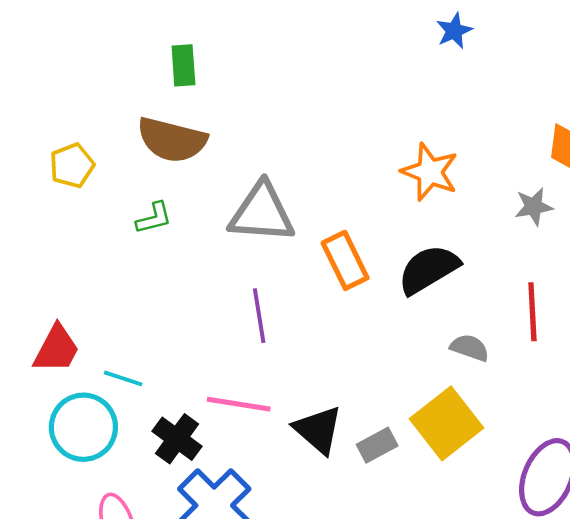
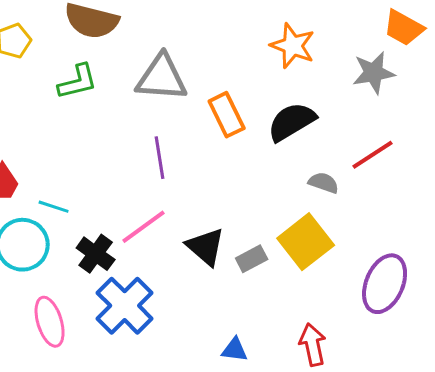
gray star: (534, 207) -> (374, 73), size x1.4
green L-shape: (154, 218) -> (78, 82), size x1.4
red line: (532, 312) -> (373, 155), turned 60
pink line: (239, 404) -> (144, 227), turned -45

